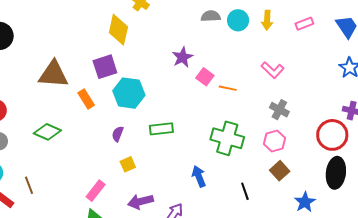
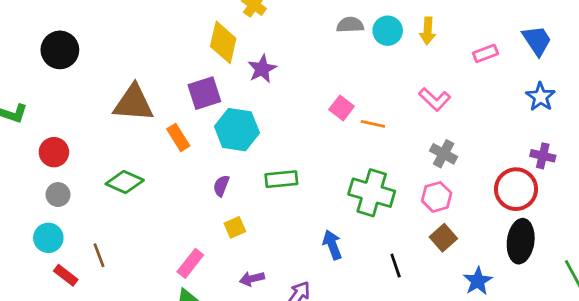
pink rectangle: (304, 24) -> (485, 53), moved
purple star: (182, 57) -> (262, 69), moved
purple arrow: (140, 202) -> (252, 279), size x0.7

